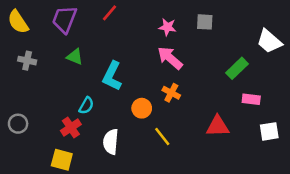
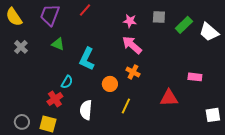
gray cross: (27, 61) -> (21, 47), turned 32
green rectangle: (237, 68) -> (184, 25), moved
gray circle: (18, 124) -> (22, 122), moved
white square: (269, 131) -> (213, 115), moved
yellow line: (162, 137) -> (126, 106), turned 63

